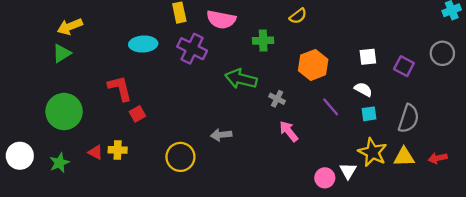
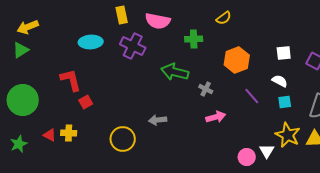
pink arrow: (289, 131) -> (216, 117), turned 114

